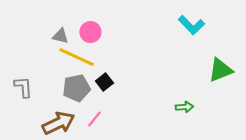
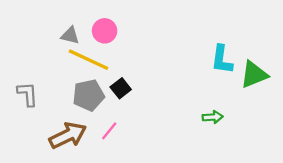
cyan L-shape: (191, 25) -> (222, 60), moved, turned 52

